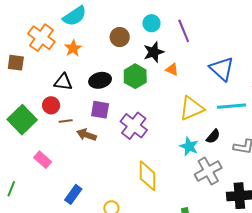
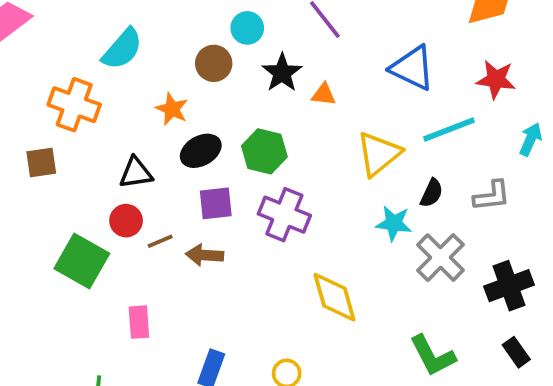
cyan circle: (151, 23) -> (247, 28), moved
orange star: (73, 48) -> (172, 109), moved
green hexagon: (135, 76) -> (264, 151), moved
pink rectangle: (43, 160) -> (139, 322), turned 60

